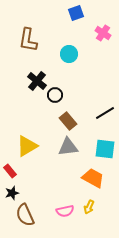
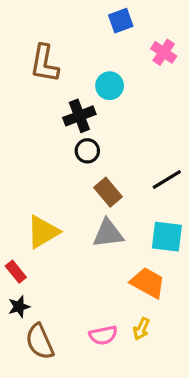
black cross: (37, 81) -> (79, 116), moved, turned 30

